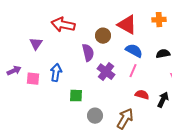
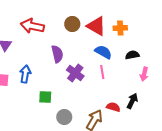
orange cross: (159, 20) -> (120, 28), moved
brown circle: (103, 36) -> (72, 24), moved
pink line: (133, 71) -> (102, 72), turned -32
red semicircle: (142, 95) -> (113, 107), moved

